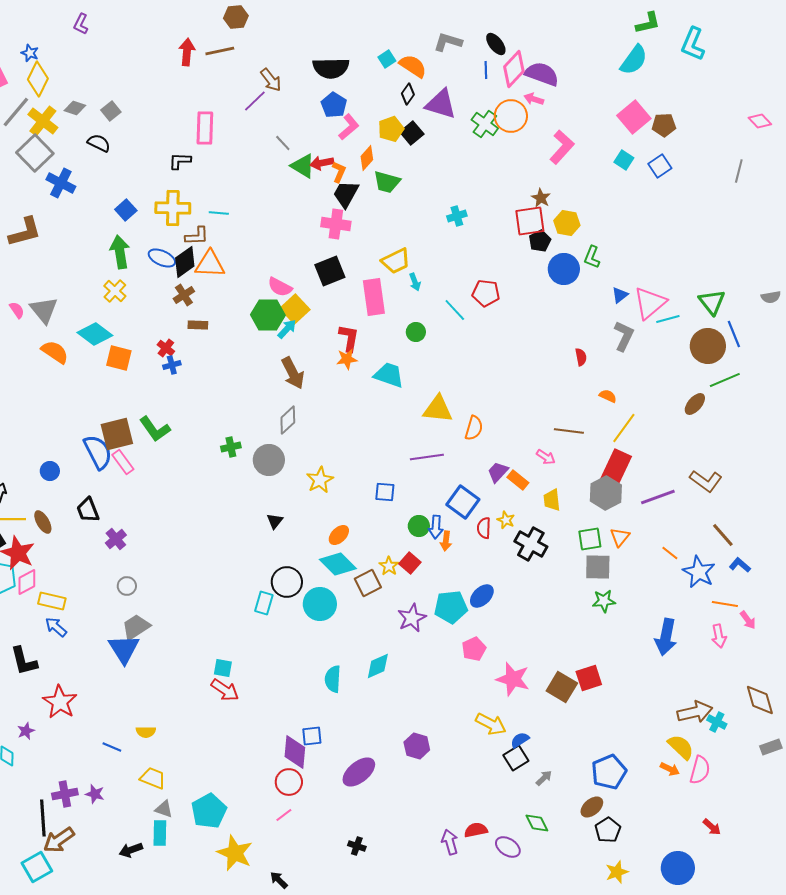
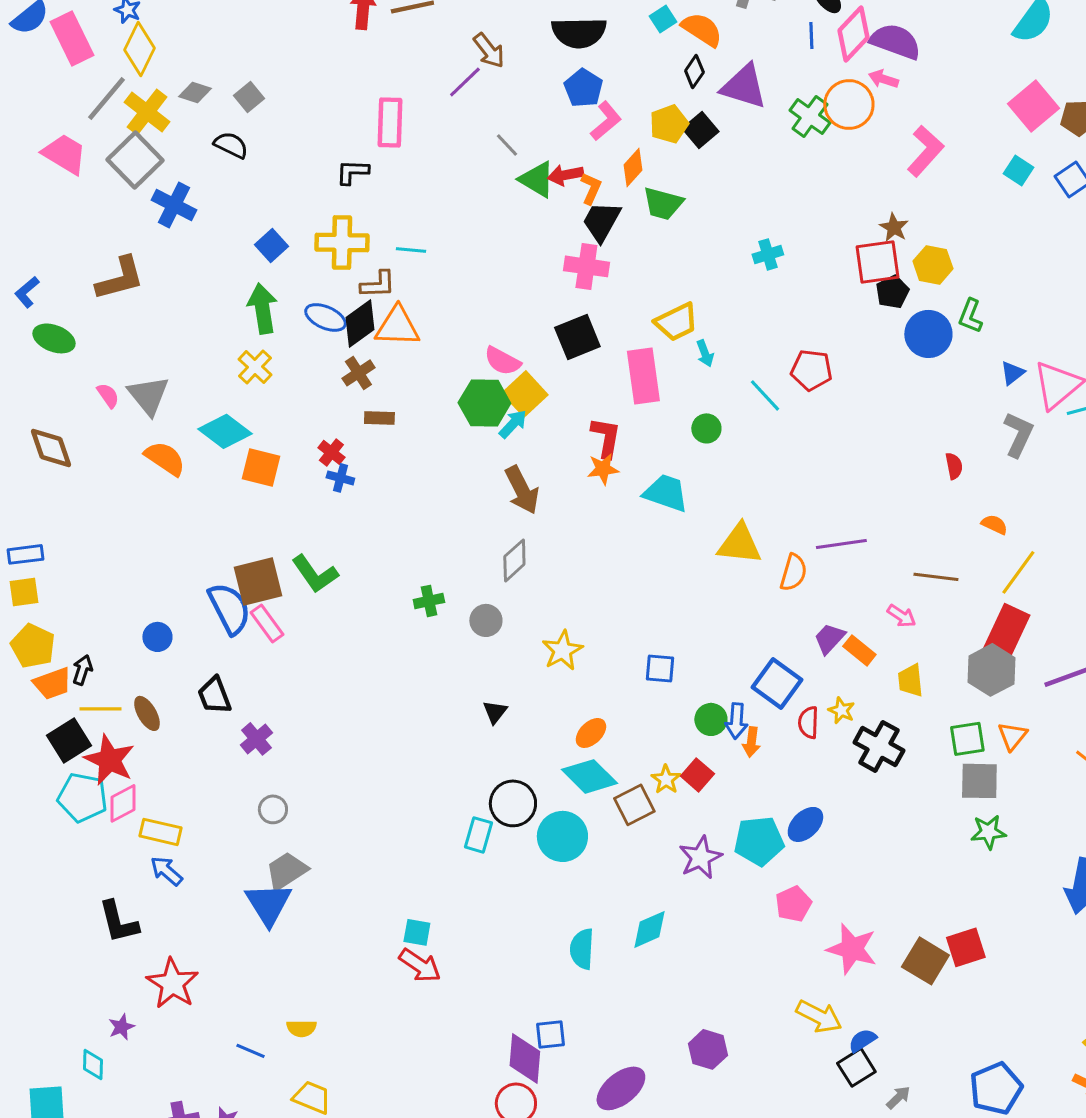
blue cross: (172, 365) -> (340, 478), turned 30
purple line: (427, 457) -> (841, 544), moved
gray circle: (269, 460) -> (486, 620), size x0.7

